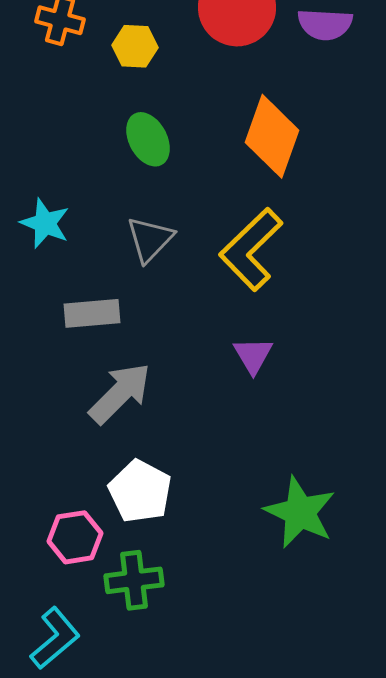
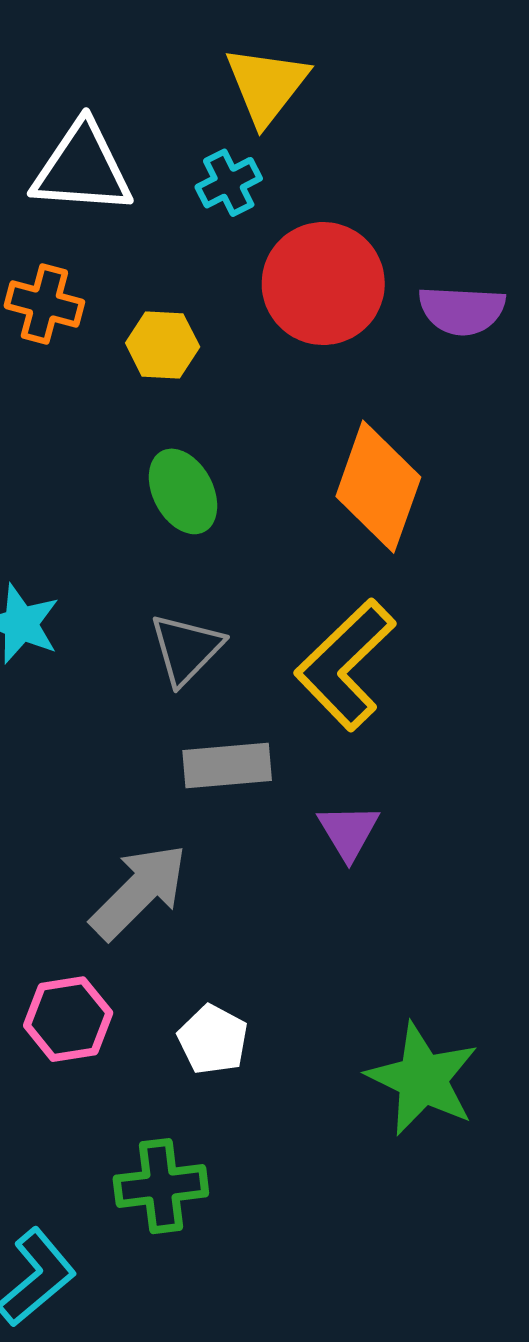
gray rectangle: (92, 313) -> (227, 766), moved
white pentagon: (140, 491) -> (213, 1040), moved, size x0.7
pink hexagon: (75, 537) -> (68, 1019), moved

